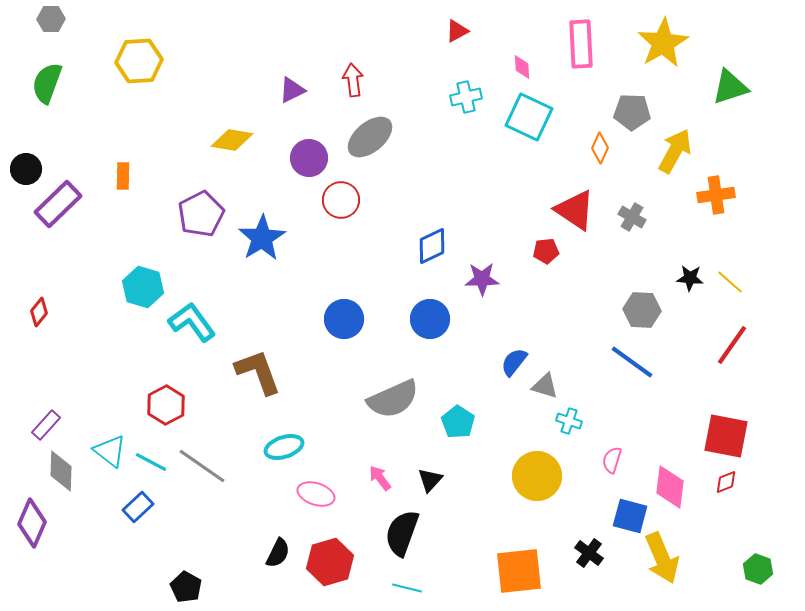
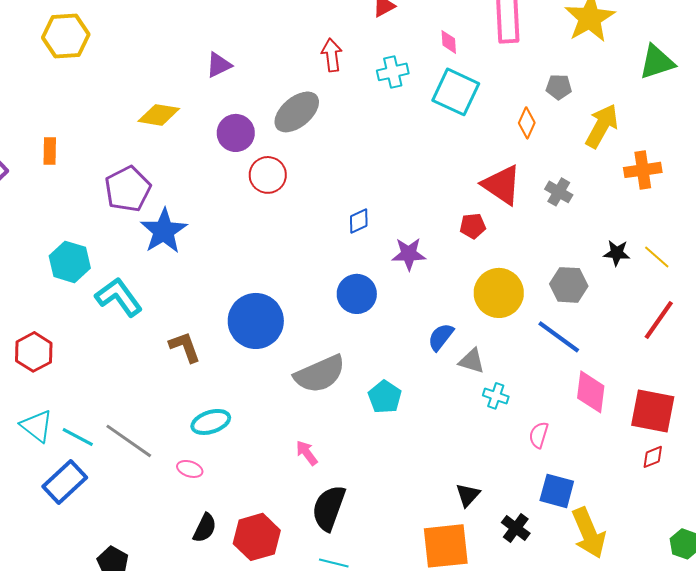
red arrow: (353, 80) -> (332, 55), moved
gray pentagon: (632, 112) -> (559, 87), size x0.7
blue star: (262, 238) -> (164, 231), moved
blue diamond: (432, 246) -> (359, 221), size x0.7
blue circle: (344, 319) -> (256, 321), moved, size x1.4
brown L-shape: (258, 372) -> (185, 347), size x0.7
red hexagon: (166, 405) -> (34, 352), moved
yellow circle: (537, 476) -> (499, 293), moved
black triangle: (430, 480) -> (468, 495), moved
pink diamond: (670, 487) -> (591, 392), moved
pink ellipse: (316, 494) -> (190, 469), moved, size x0.7
blue rectangle: (138, 507) -> (65, 482), size x1.4

